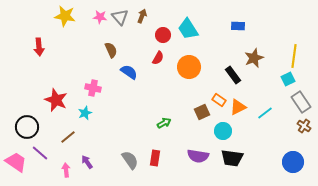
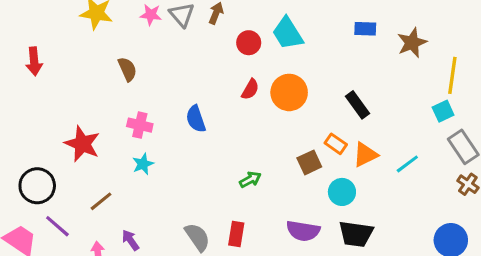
red arrow: (39, 47) -> (34, 61), moved
brown semicircle: (111, 50) -> (127, 69), moved
red semicircle: (158, 58) -> (250, 89), moved
brown star: (254, 58) -> (412, 43), moved
blue semicircle: (129, 72) -> (196, 119), moved, turned -144
cyan star: (85, 113) -> (143, 164), moved

